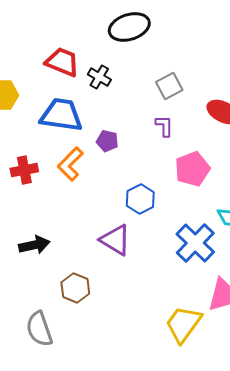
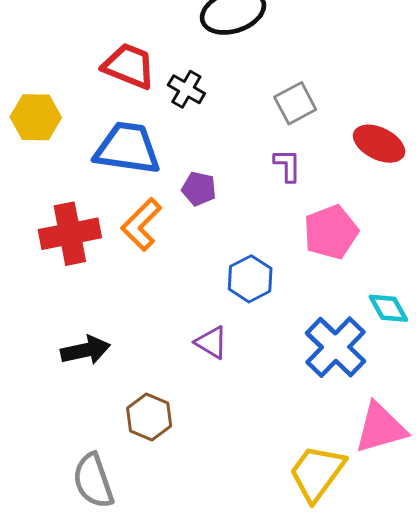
red cross: (24, 170) -> (70, 234), size x1.4
purple triangle: (115, 240) -> (211, 342), size x0.7

